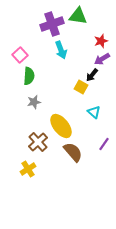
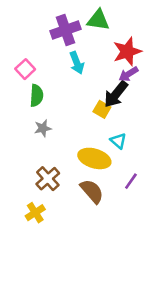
red star: (101, 41) -> (127, 51), size x1.6
black arrow: (92, 75) -> (116, 94), size x1.6
yellow ellipse: (61, 126) -> (94, 158), moved, turned -35

